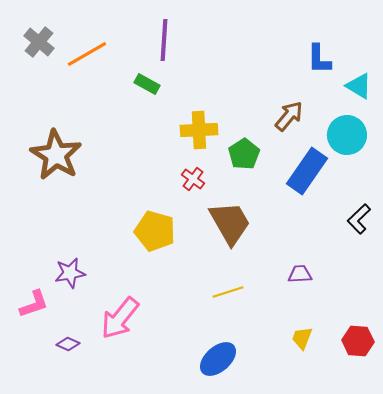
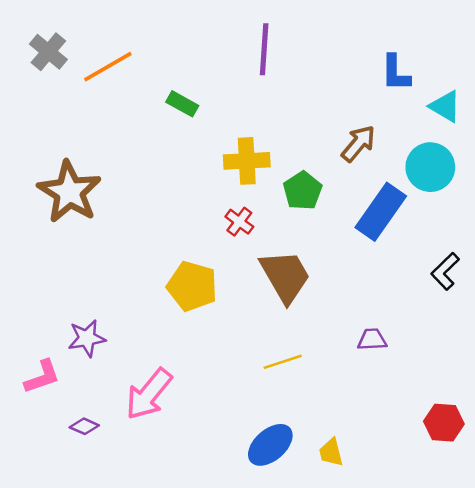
purple line: (164, 40) -> (264, 49), moved
yellow trapezoid: (302, 338) -> (331, 452), moved, turned -35

